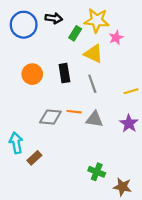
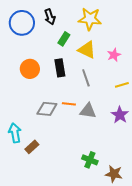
black arrow: (54, 18) -> (50, 17), turned 63
green rectangle: (75, 33) -> (64, 39), moved
pink star: (116, 38) -> (114, 55), moved

